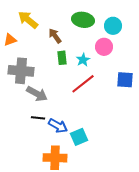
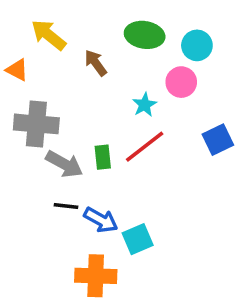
orange triangle: (10, 40) -> (17, 70), turned 48
green rectangle: (62, 58) -> (103, 157), moved
blue square: (125, 80) -> (218, 140), turned -30

